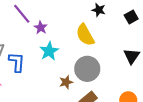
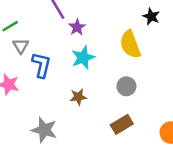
gray circle: (87, 69) -> (126, 86), size x0.6
brown star: (66, 82) -> (78, 97), moved

